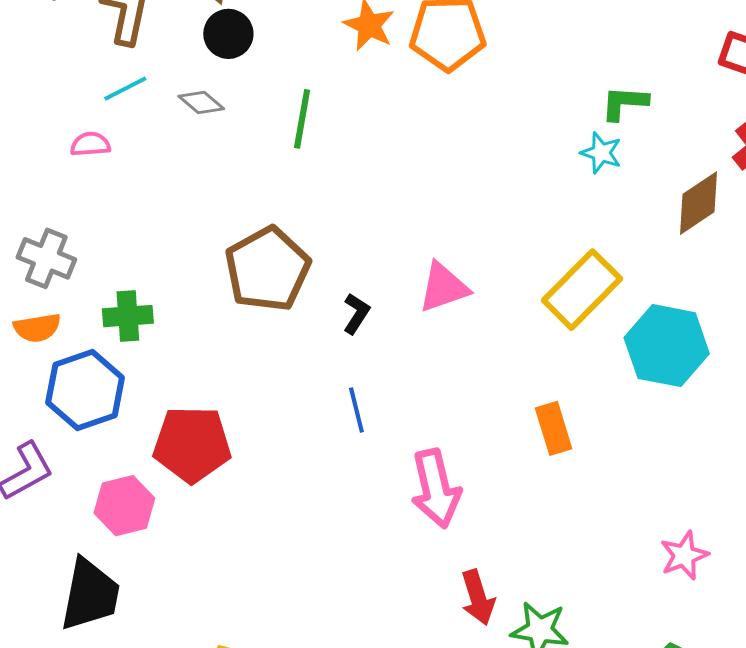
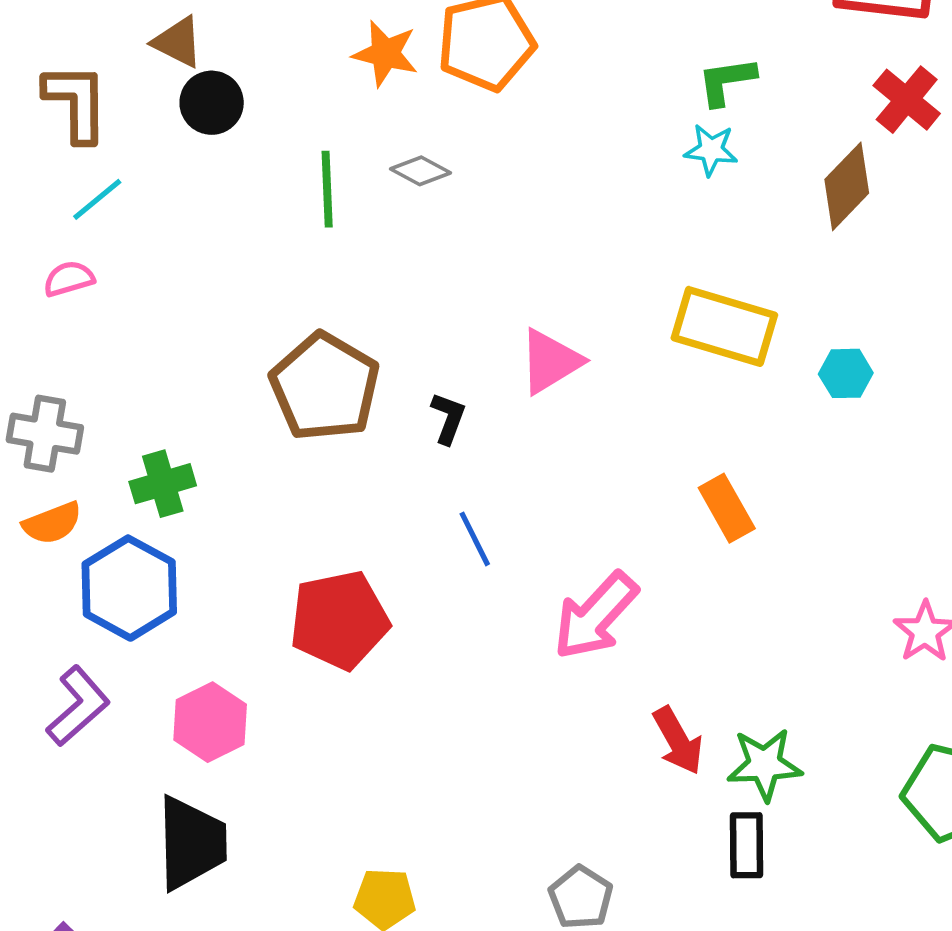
gray diamond: (201, 102) -> (421, 171), moved
yellow rectangle: (582, 290) -> (724, 326), turned 74
cyan hexagon: (667, 346) -> (846, 373), size x0.5
red pentagon: (192, 444) -> (339, 620), moved
pink arrow: (436, 489) -> (596, 616), turned 68

